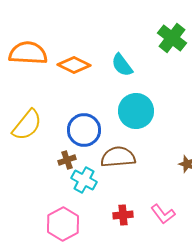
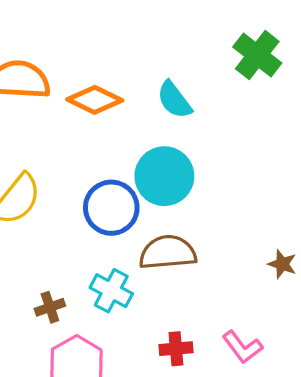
cyan circle: (136, 111) -> (164, 176), moved
brown cross: (67, 160) -> (50, 307), moved

